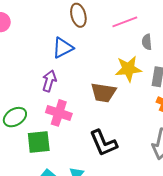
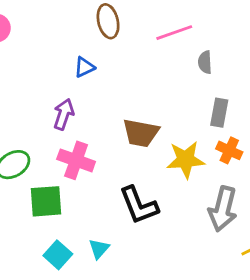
blue triangle: (63, 48) -> (84, 67), size x0.7
yellow star: (128, 69) -> (186, 160), moved

